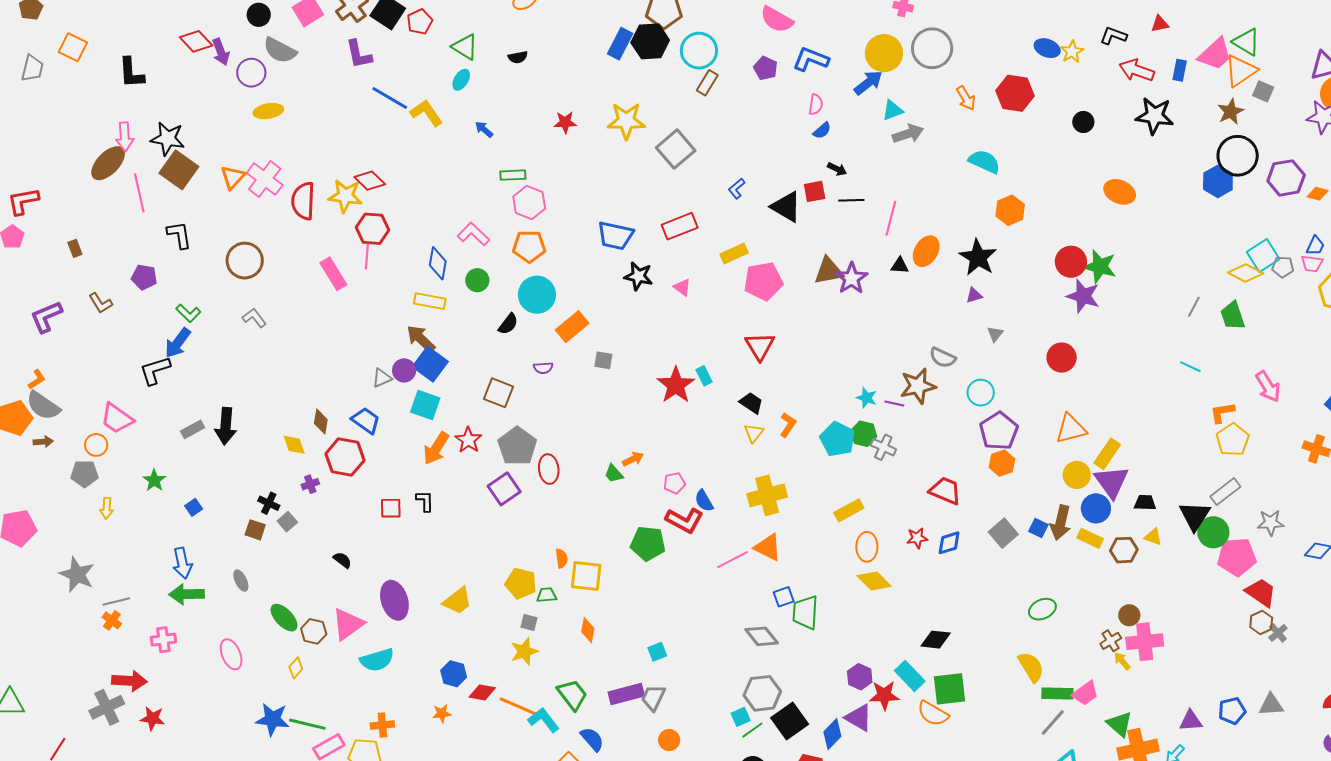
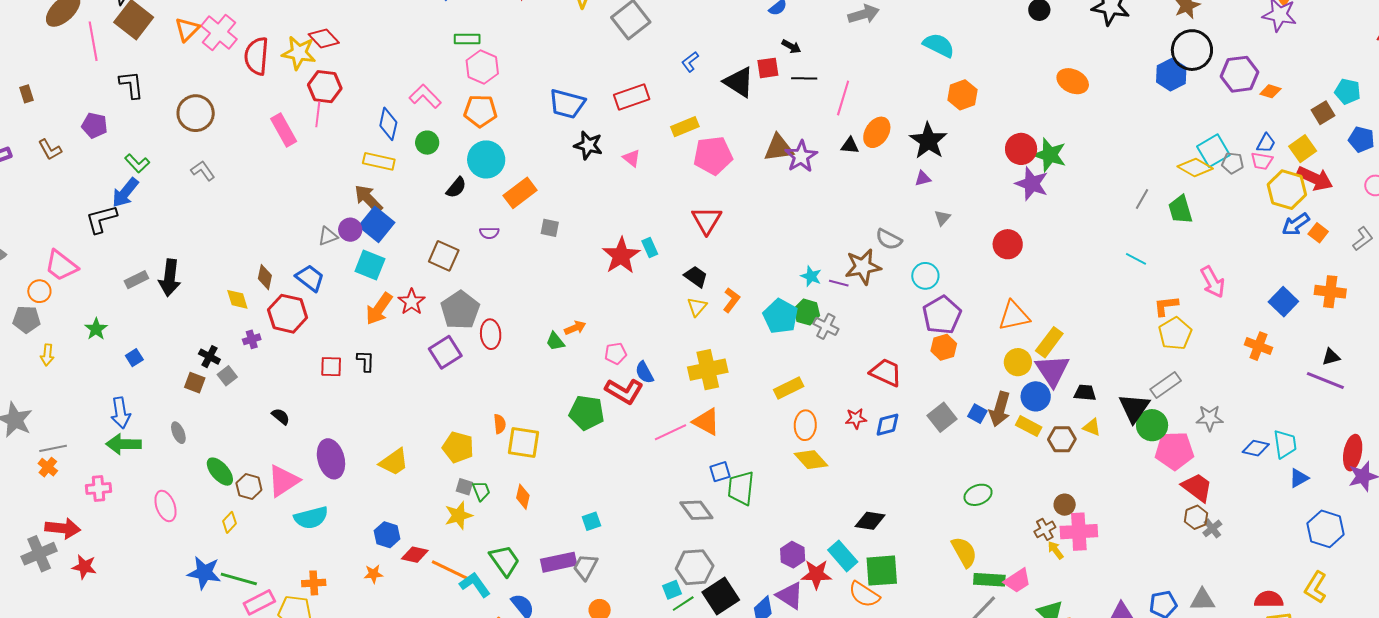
green trapezoid: (547, 595) -> (481, 491), moved, turned 70

